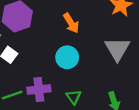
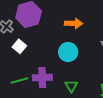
orange arrow: (71, 23) -> (74, 23), turned -60

